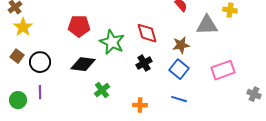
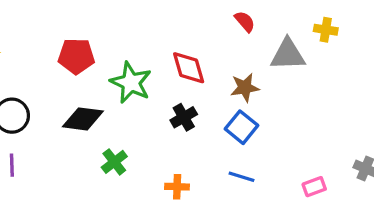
pink rectangle: (223, 70) -> (314, 187), moved, size x0.6

